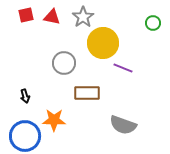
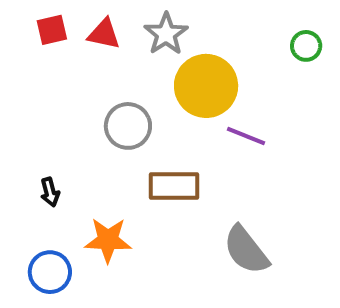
gray semicircle: (123, 125) -> (246, 250), turned 32
blue circle: (25, 136) -> (50, 272), size x0.7

